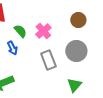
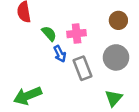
pink cross: (43, 31) -> (77, 34), turned 35
blue arrow: (12, 48) -> (60, 54), moved

